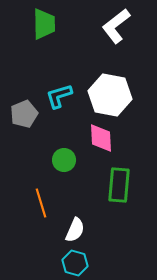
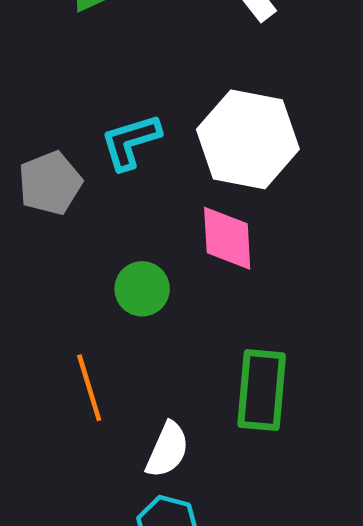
green rectangle: (119, 185) -> (262, 390), moved

